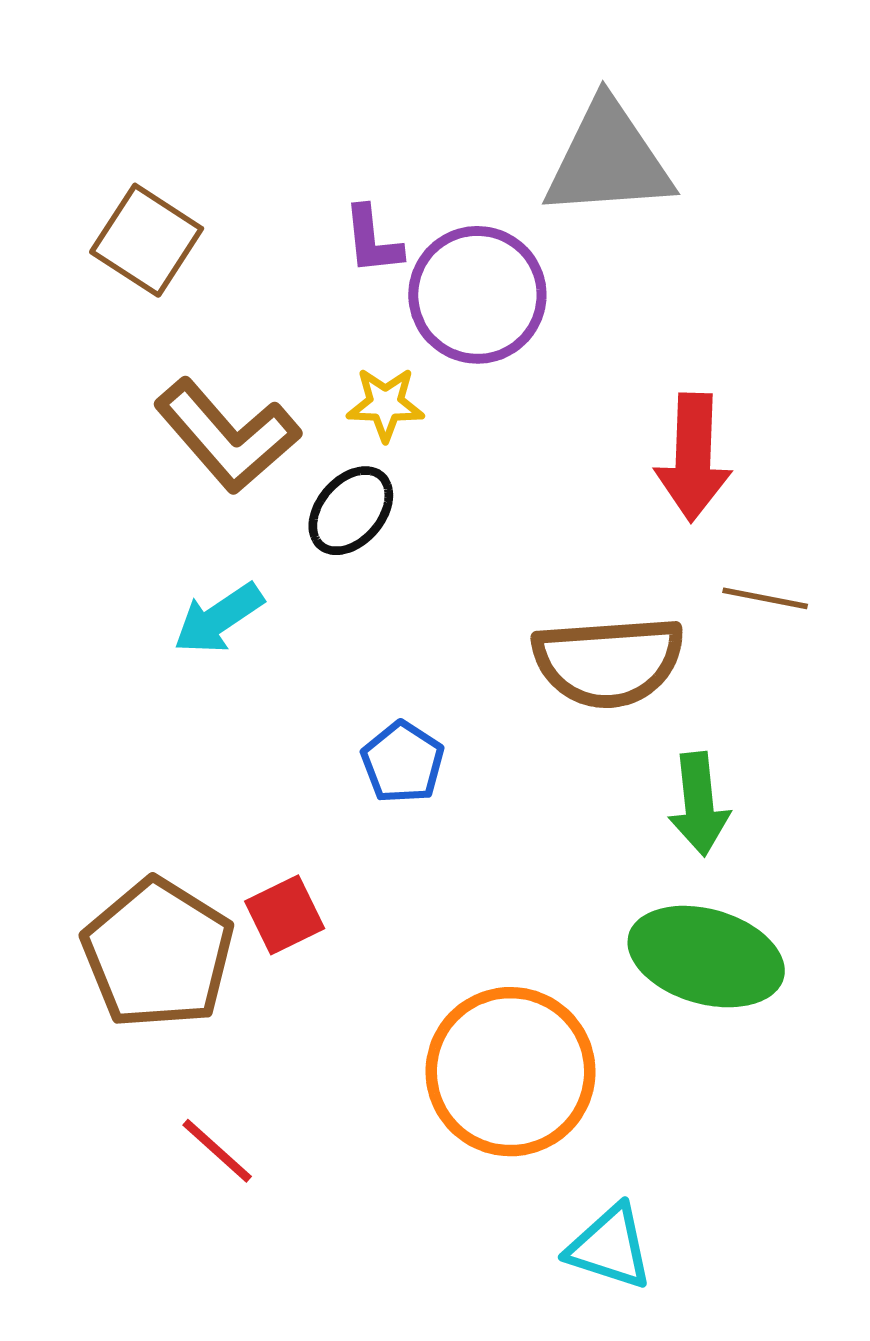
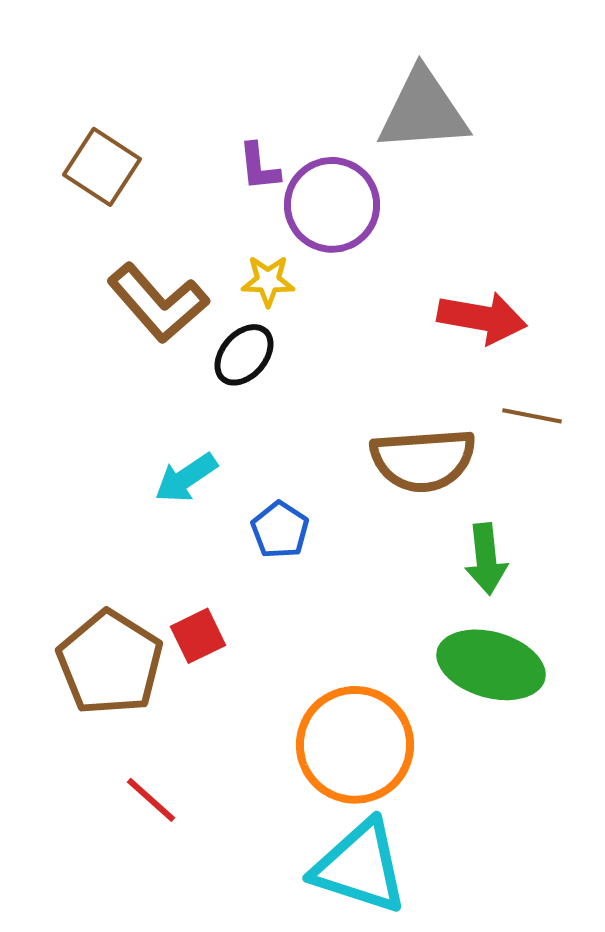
red arrow: (693, 457) -> (482, 318), turned -82
cyan arrow: (219, 619) -> (186, 478), moved
cyan triangle: (610, 1247) -> (360, 867), moved, size x1.6

